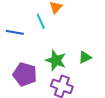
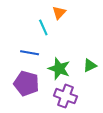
blue line: (15, 32) -> (30, 53), moved

